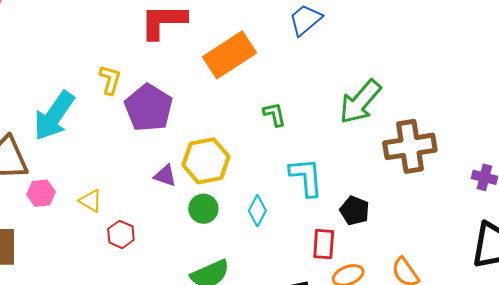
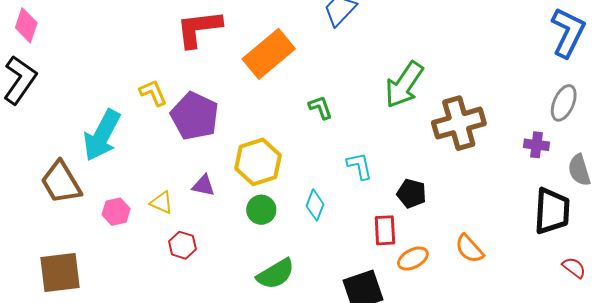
yellow L-shape: (110, 80) -> (153, 93), turned -32
purple triangle: (165, 176) -> (203, 186), moved
cyan L-shape: (306, 177) -> (360, 166), size x0.7
pink hexagon: (41, 193) -> (116, 212), moved
yellow triangle: (91, 201) -> (162, 202), moved

